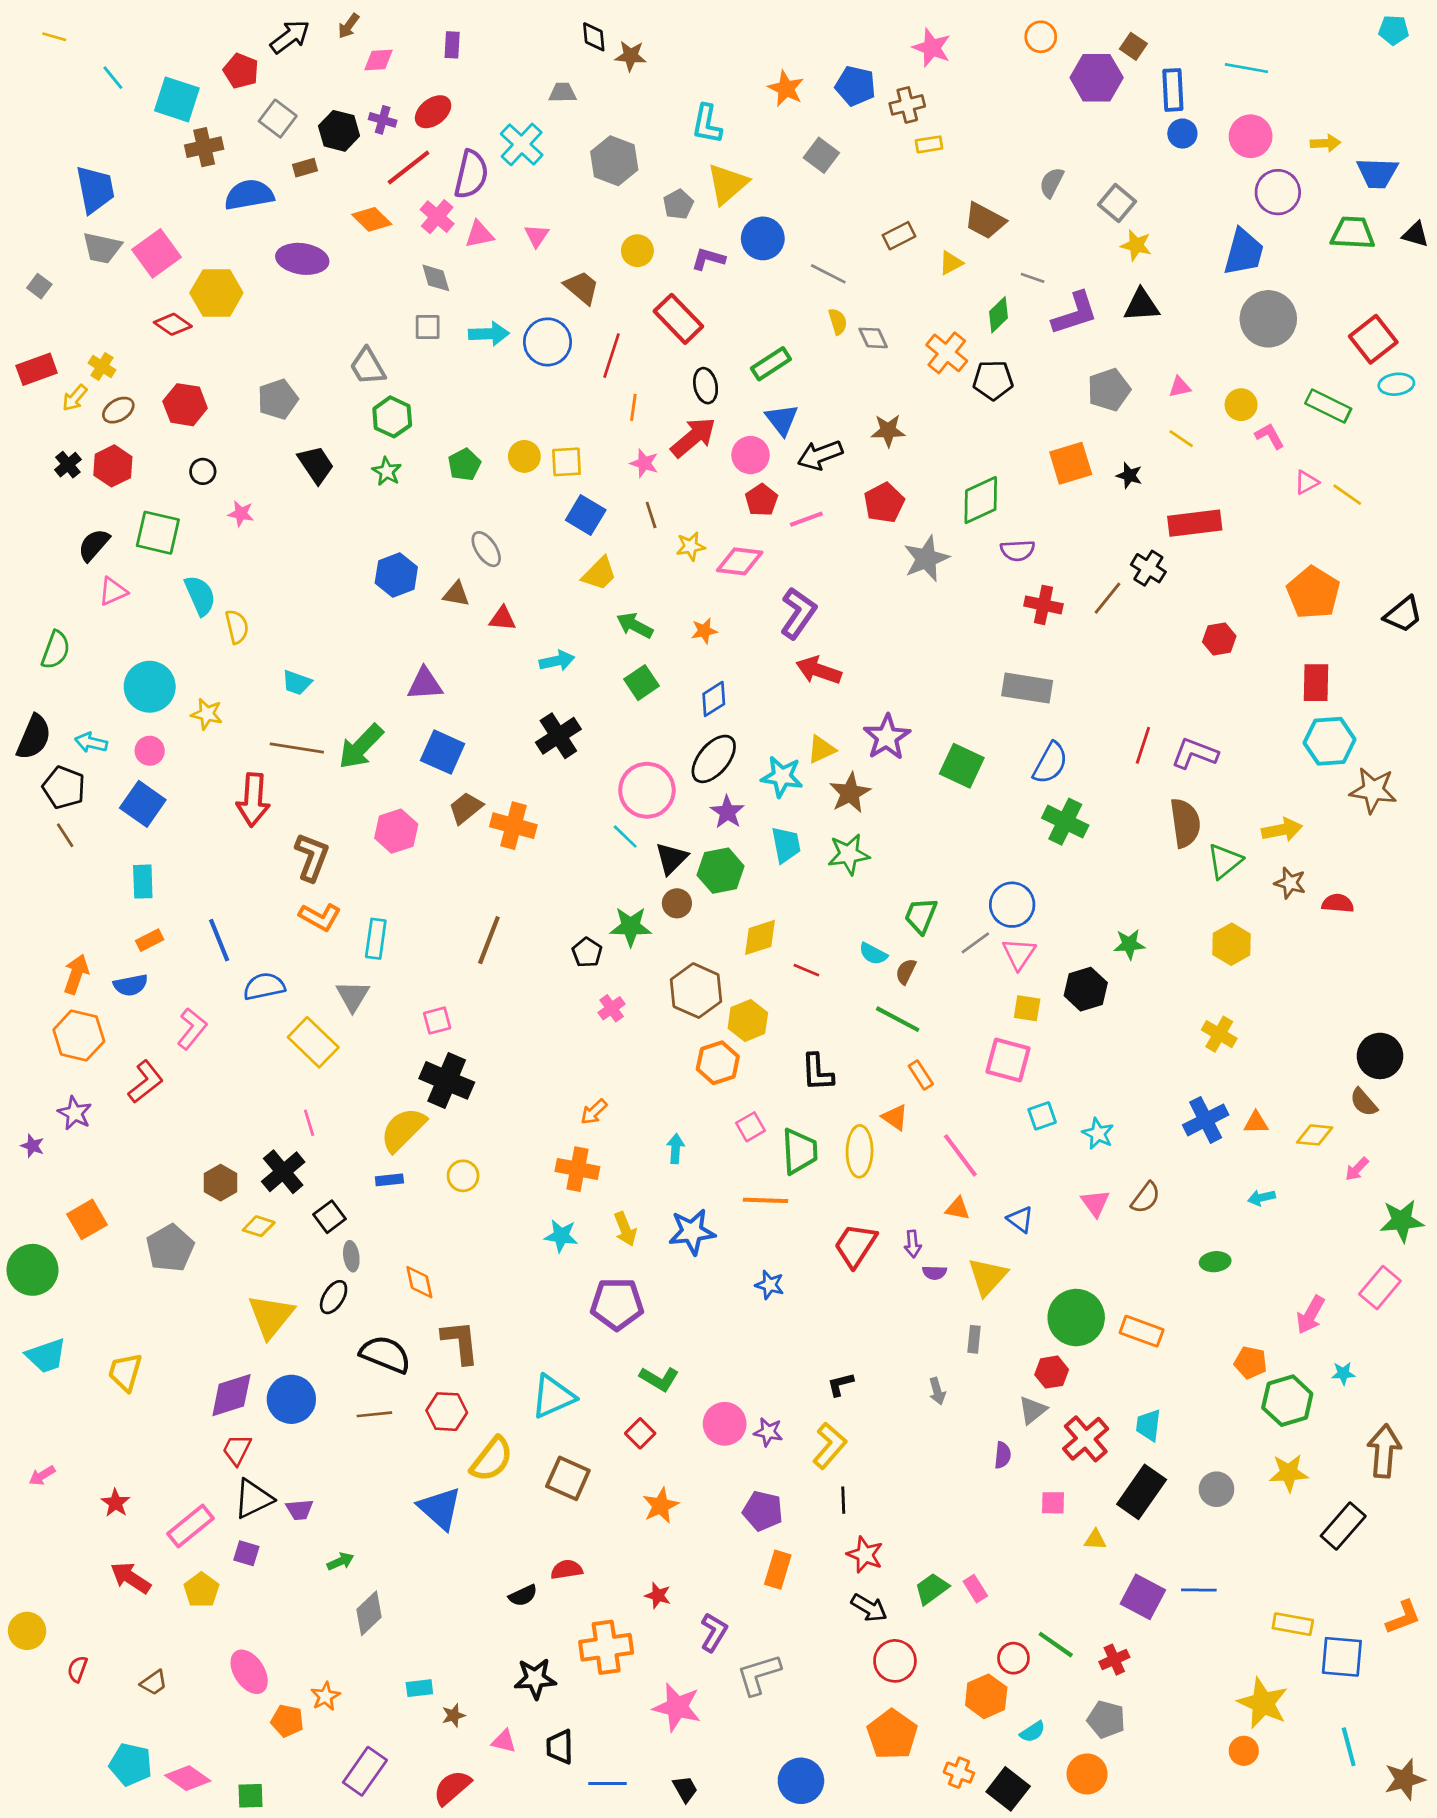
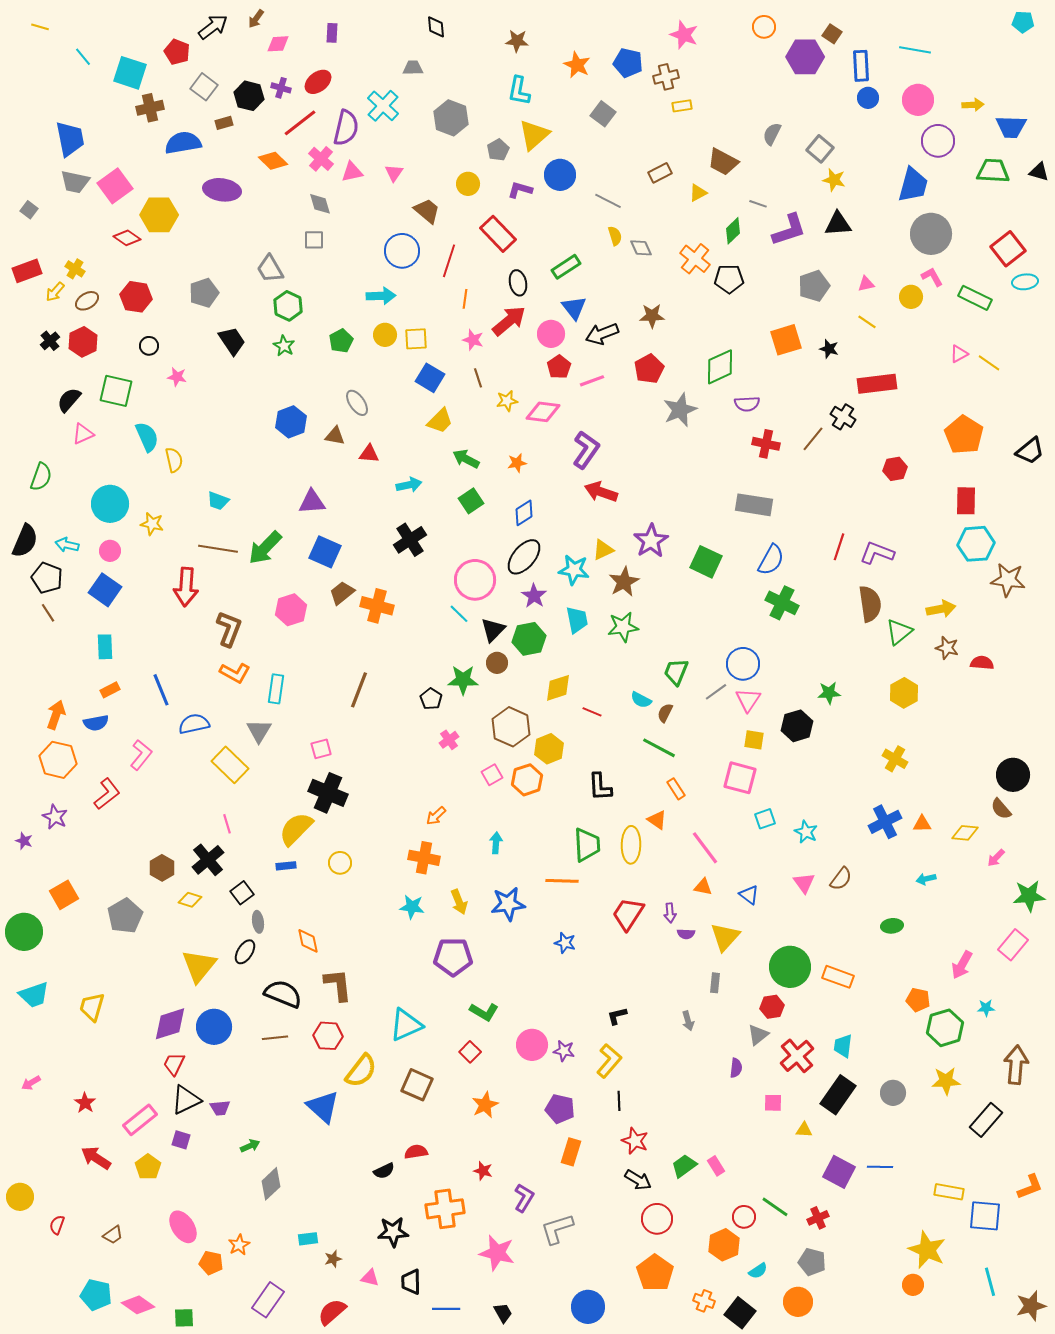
brown star: (631, 56) -> (517, 41), moved
cyan arrow: (489, 334) -> (381, 296), moved
pink L-shape: (1270, 436) -> (932, 277), moved
pink square: (751, 1127) -> (492, 775), moved

